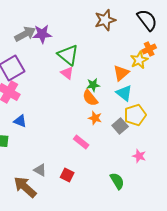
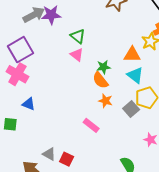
green triangle: (68, 55) -> (78, 36), size x0.7
orange triangle: (121, 73) -> (132, 55), turned 42
red square: (67, 175) -> (67, 159), moved

